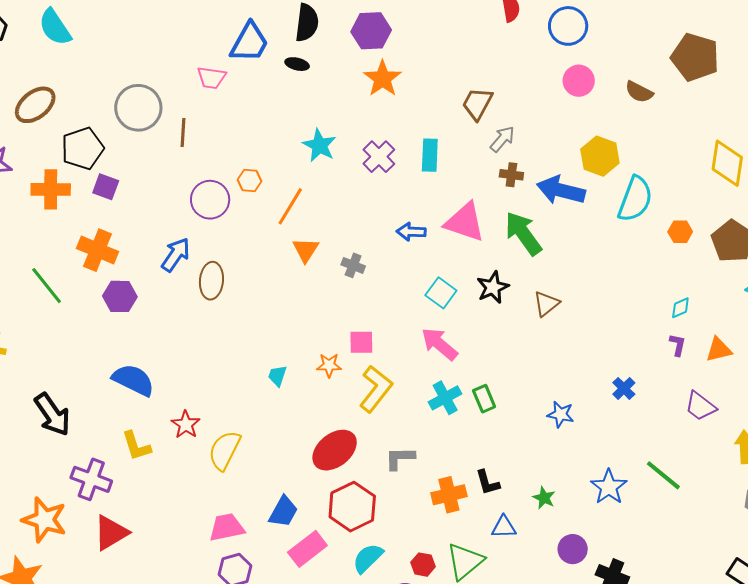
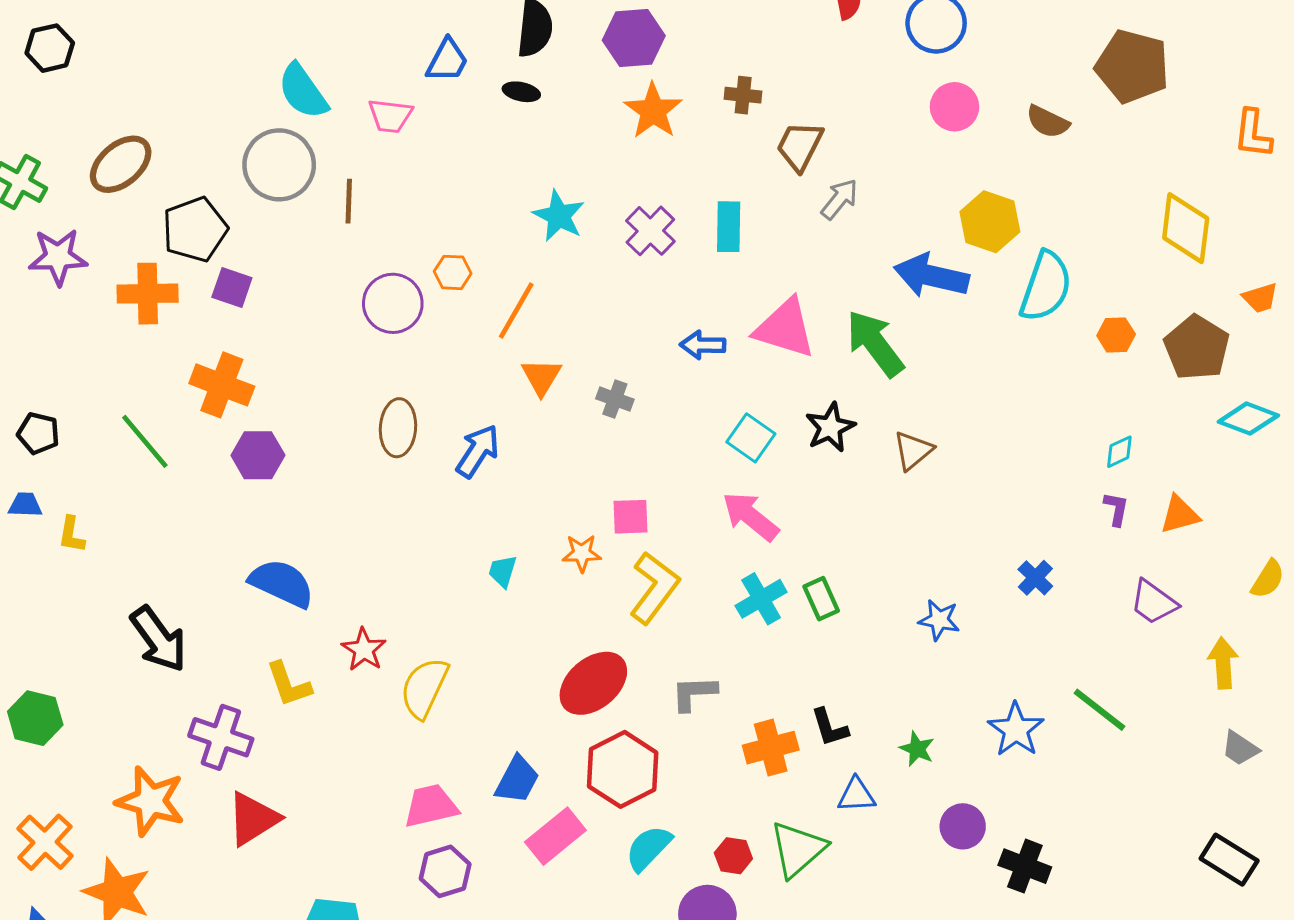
cyan semicircle: (55, 27) -> (303, 91), moved
blue trapezoid: (249, 42) -> (447, 60), size x0.7
brown cross: (511, 175) -> (743, 95), moved
blue arrow: (176, 255) -> (478, 451), moved

